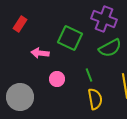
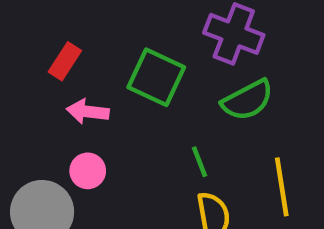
red rectangle: (20, 24) -> (65, 61), moved
pink circle: (57, 79) -> (88, 171), moved

